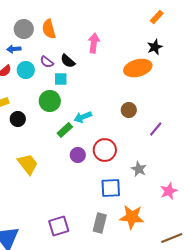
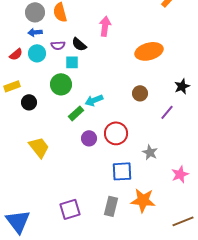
black star: (155, 47) -> (182, 86), moved
blue arrow: (14, 49) -> (35, 32), moved
purple semicircle: (47, 62) -> (58, 45), turned -40

